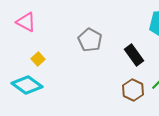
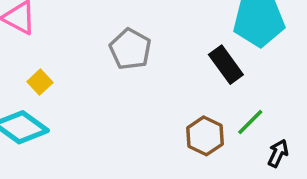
black rectangle: (134, 55) -> (226, 65), moved

